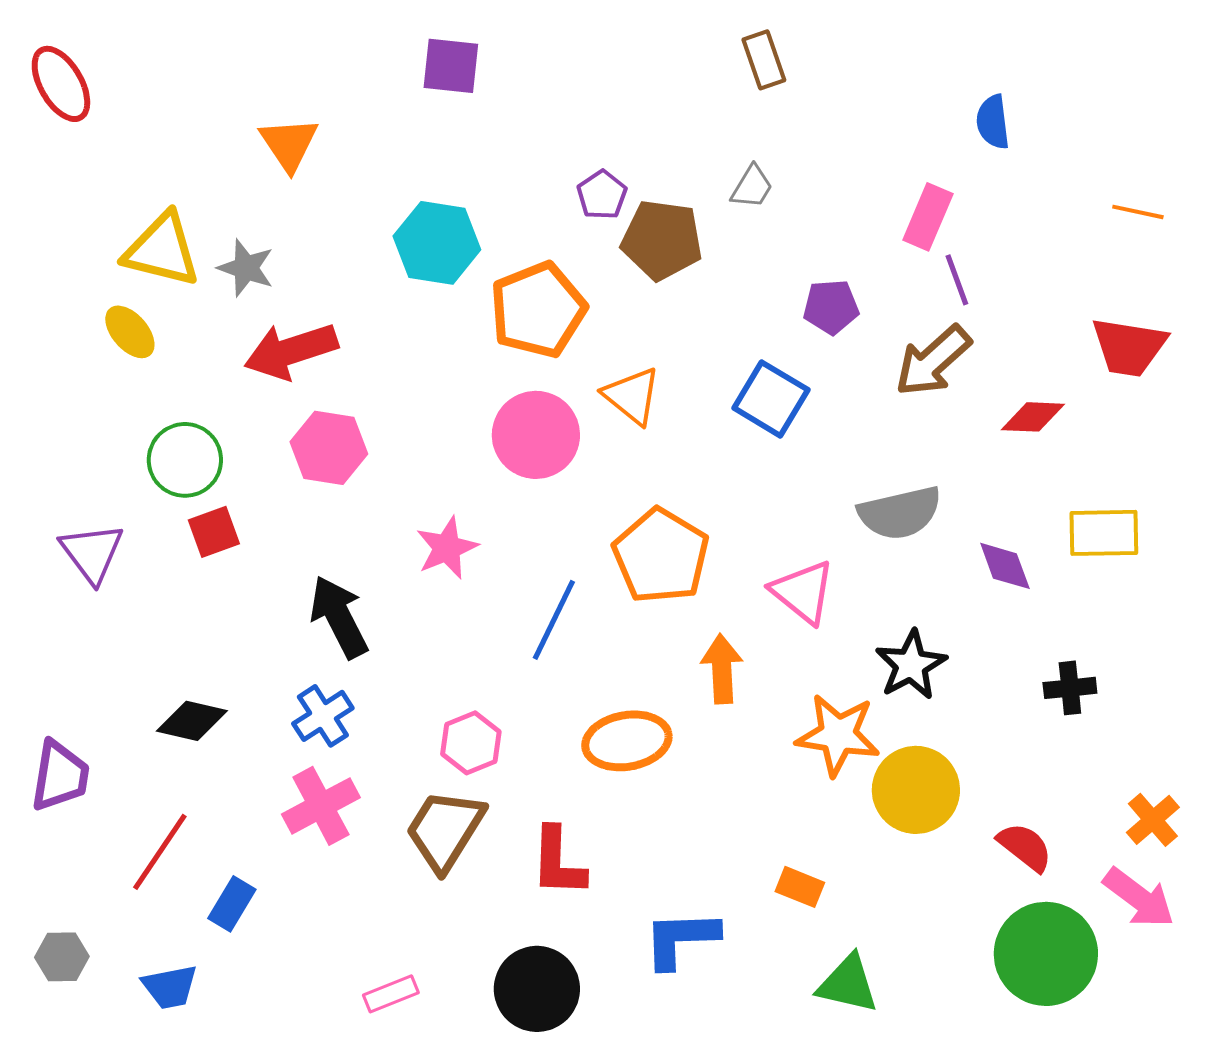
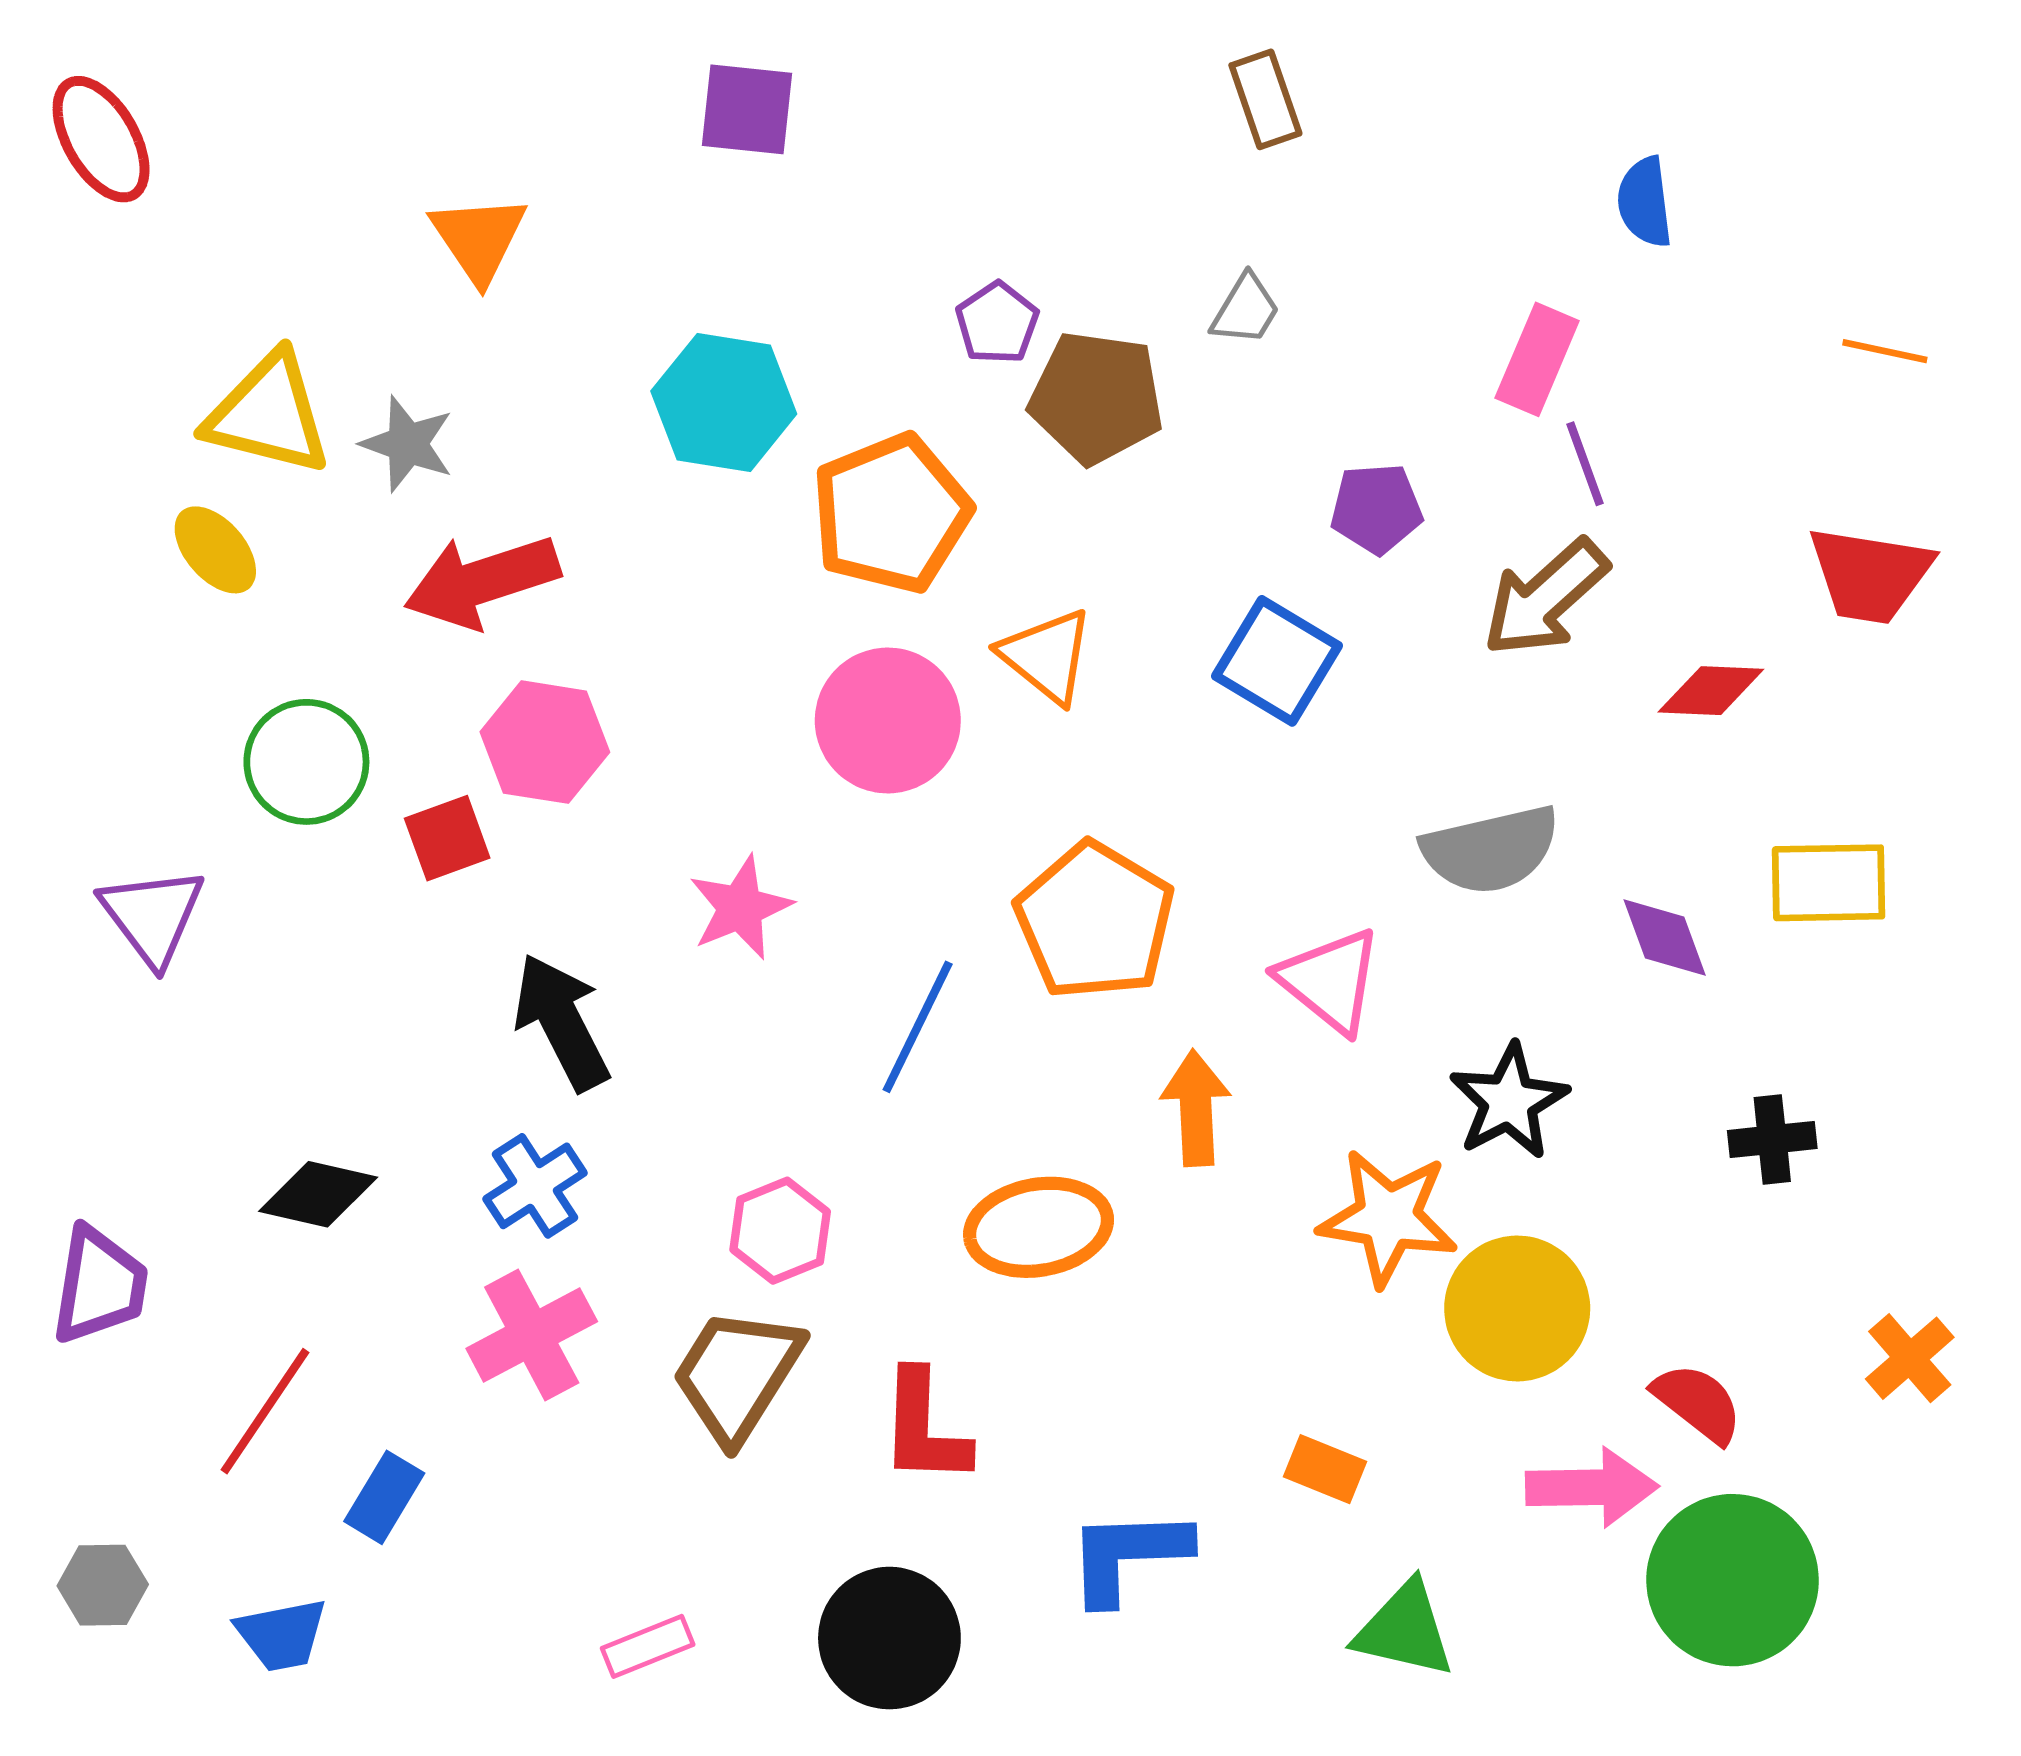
red square: (214, 532) -> (447, 838), moved
pink arrow: (1139, 898) -> (1592, 1487), moved, turned -38

